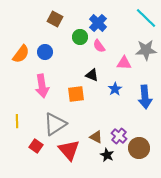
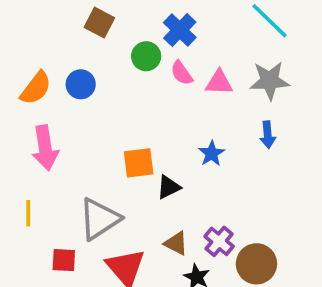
pink triangle: (124, 63) -> (219, 82), moved
black triangle: (92, 75) -> (169, 187), moved, turned -48
pink arrow: (42, 86) -> (45, 148), moved
blue arrow: (145, 97) -> (268, 135), moved, size x0.6
red square: (36, 146) -> (64, 260), turned -32

